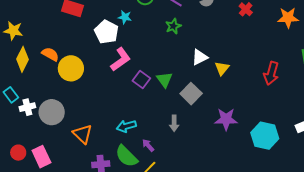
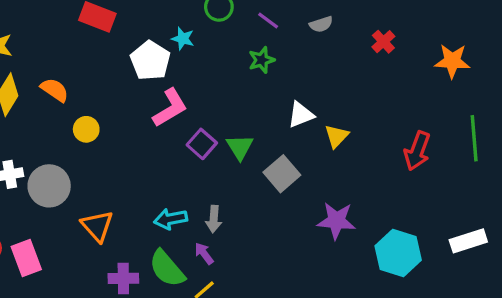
yellow circle: (71, 68) -> (86, 129), moved, size x0.6
gray arrow: (174, 123) -> (214, 219), moved

